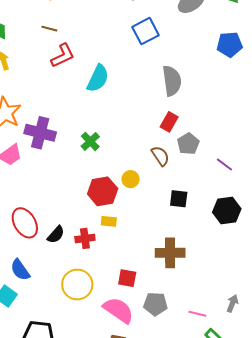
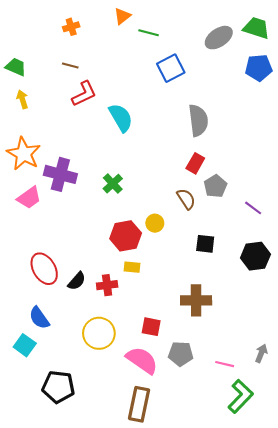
blue pentagon: (230, 44) -> (259, 68), moved
cyan semicircle: (98, 78) -> (121, 118), turned -56

